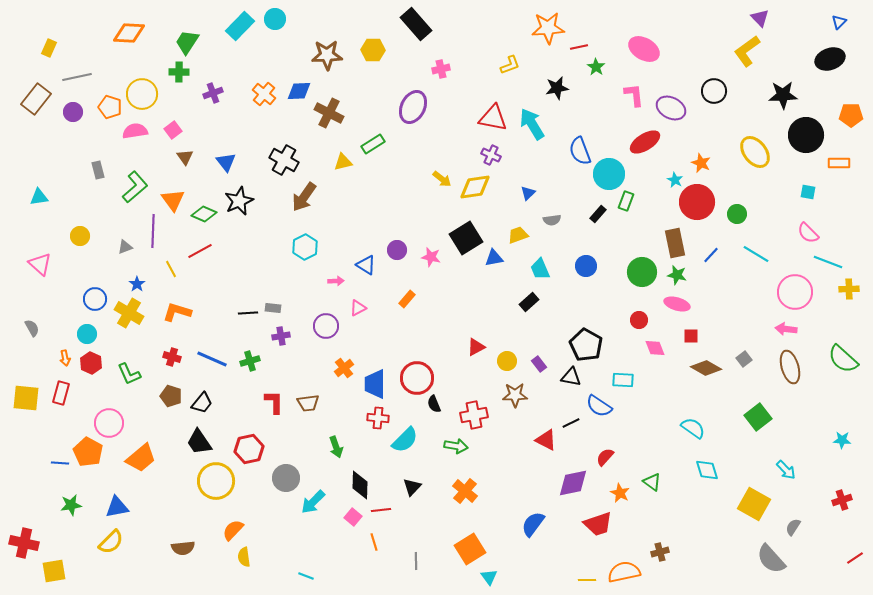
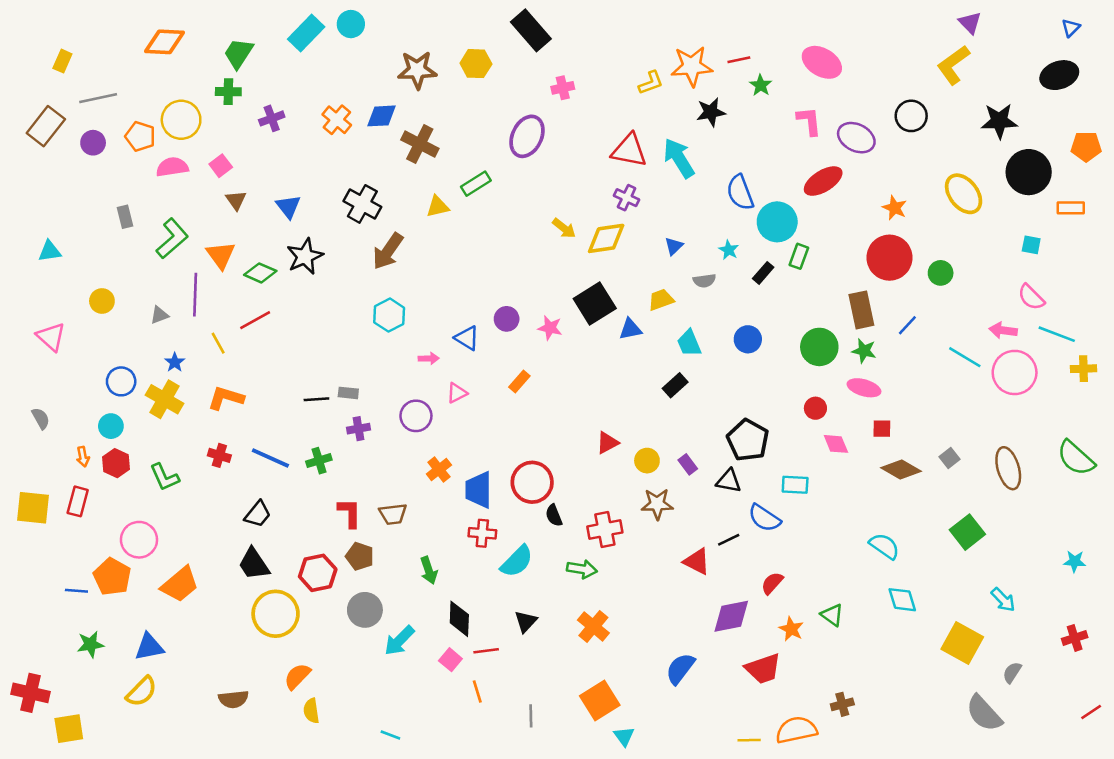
orange star: (548, 28) -> (692, 66), moved
cyan star: (675, 180) -> (729, 250), moved
cyan line: (756, 254) -> (965, 357), moved
pink arrow: (786, 329) -> (1003, 330), moved
brown pentagon: (171, 396) -> (360, 556), moved

